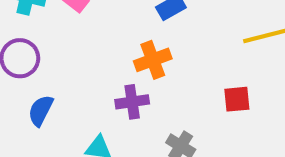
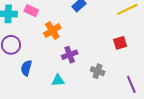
orange cross: (153, 60) -> (52, 31), moved

